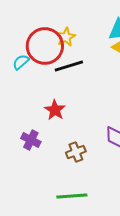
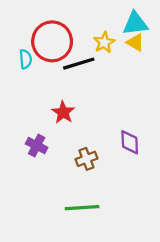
yellow star: (66, 37) -> (104, 42), moved
cyan semicircle: (21, 62) -> (25, 59), turned 126

